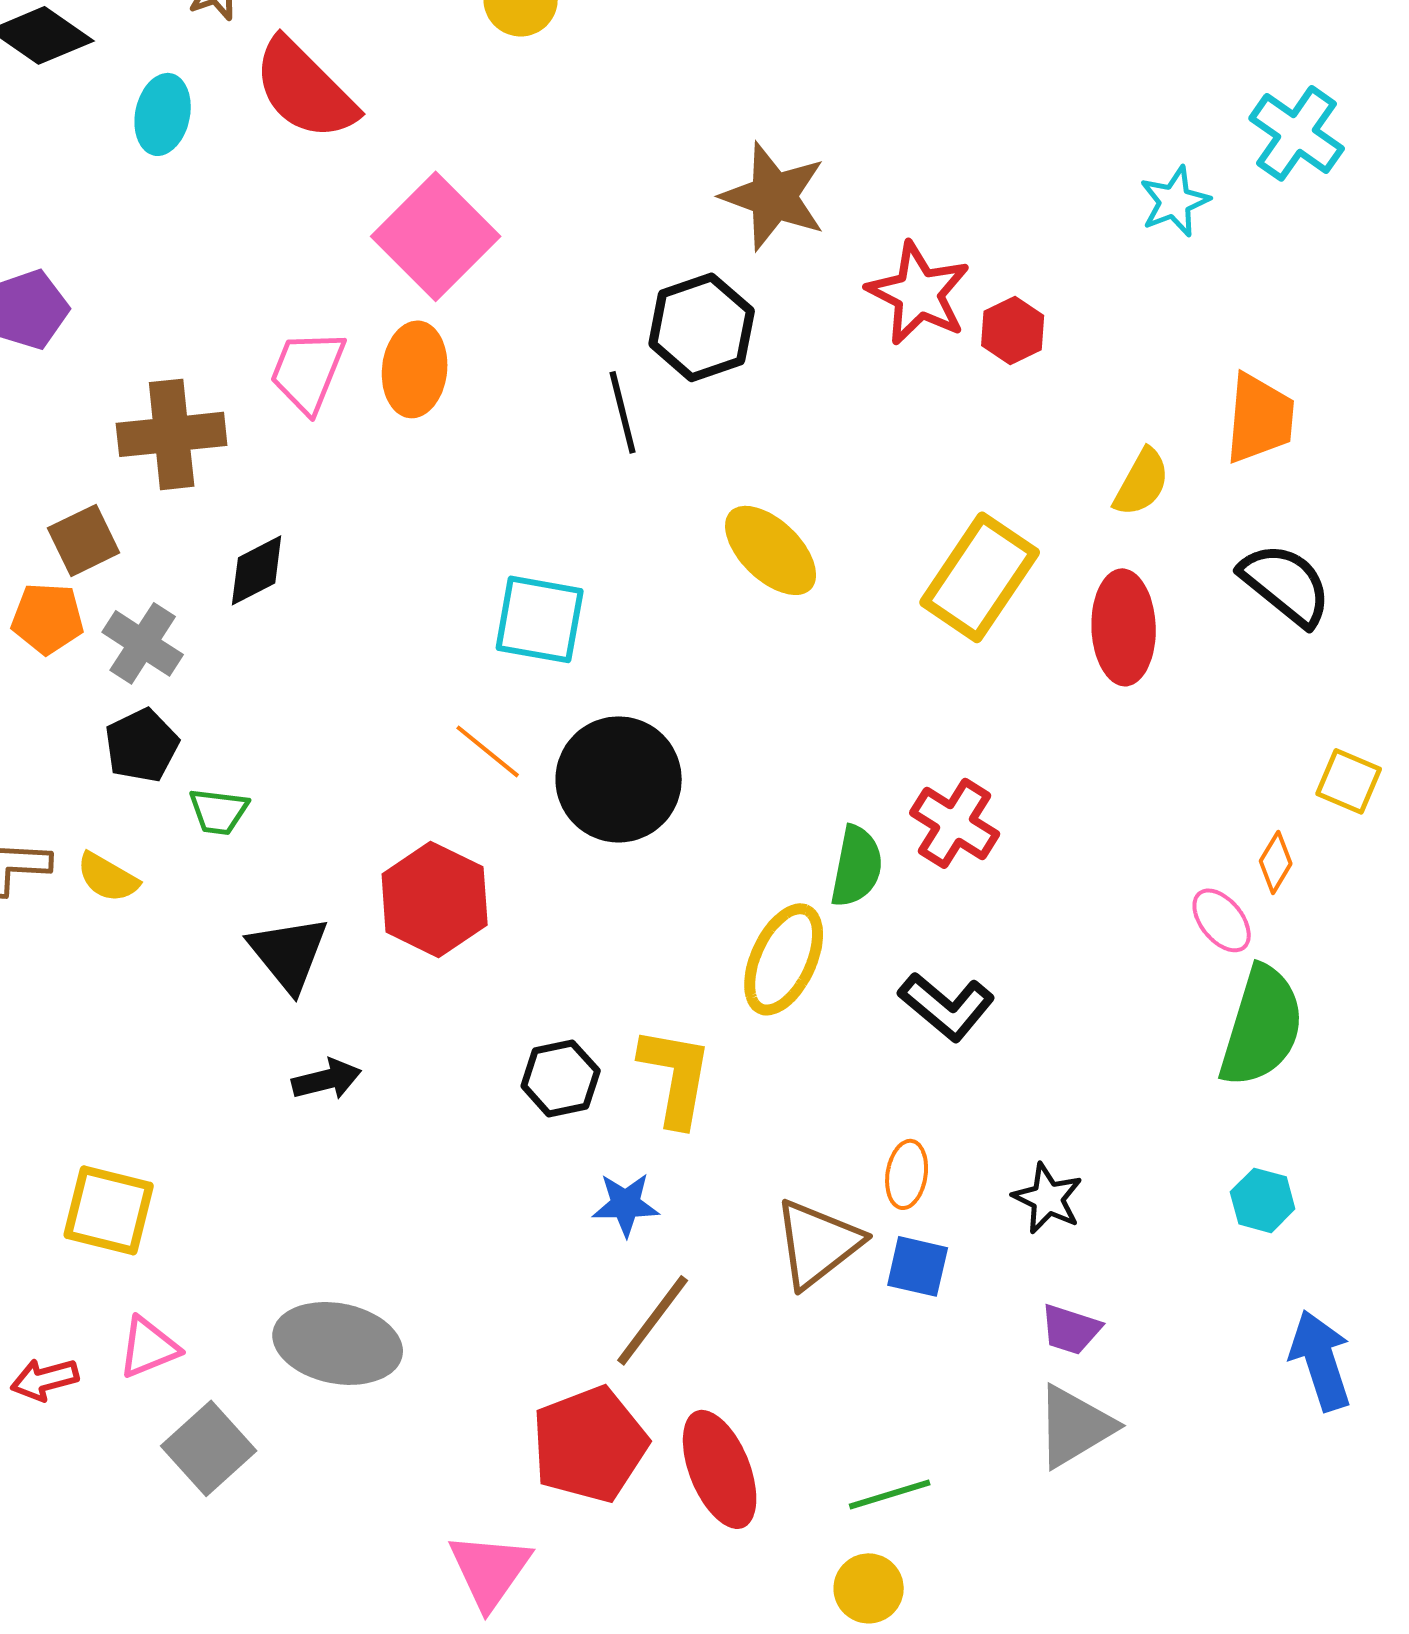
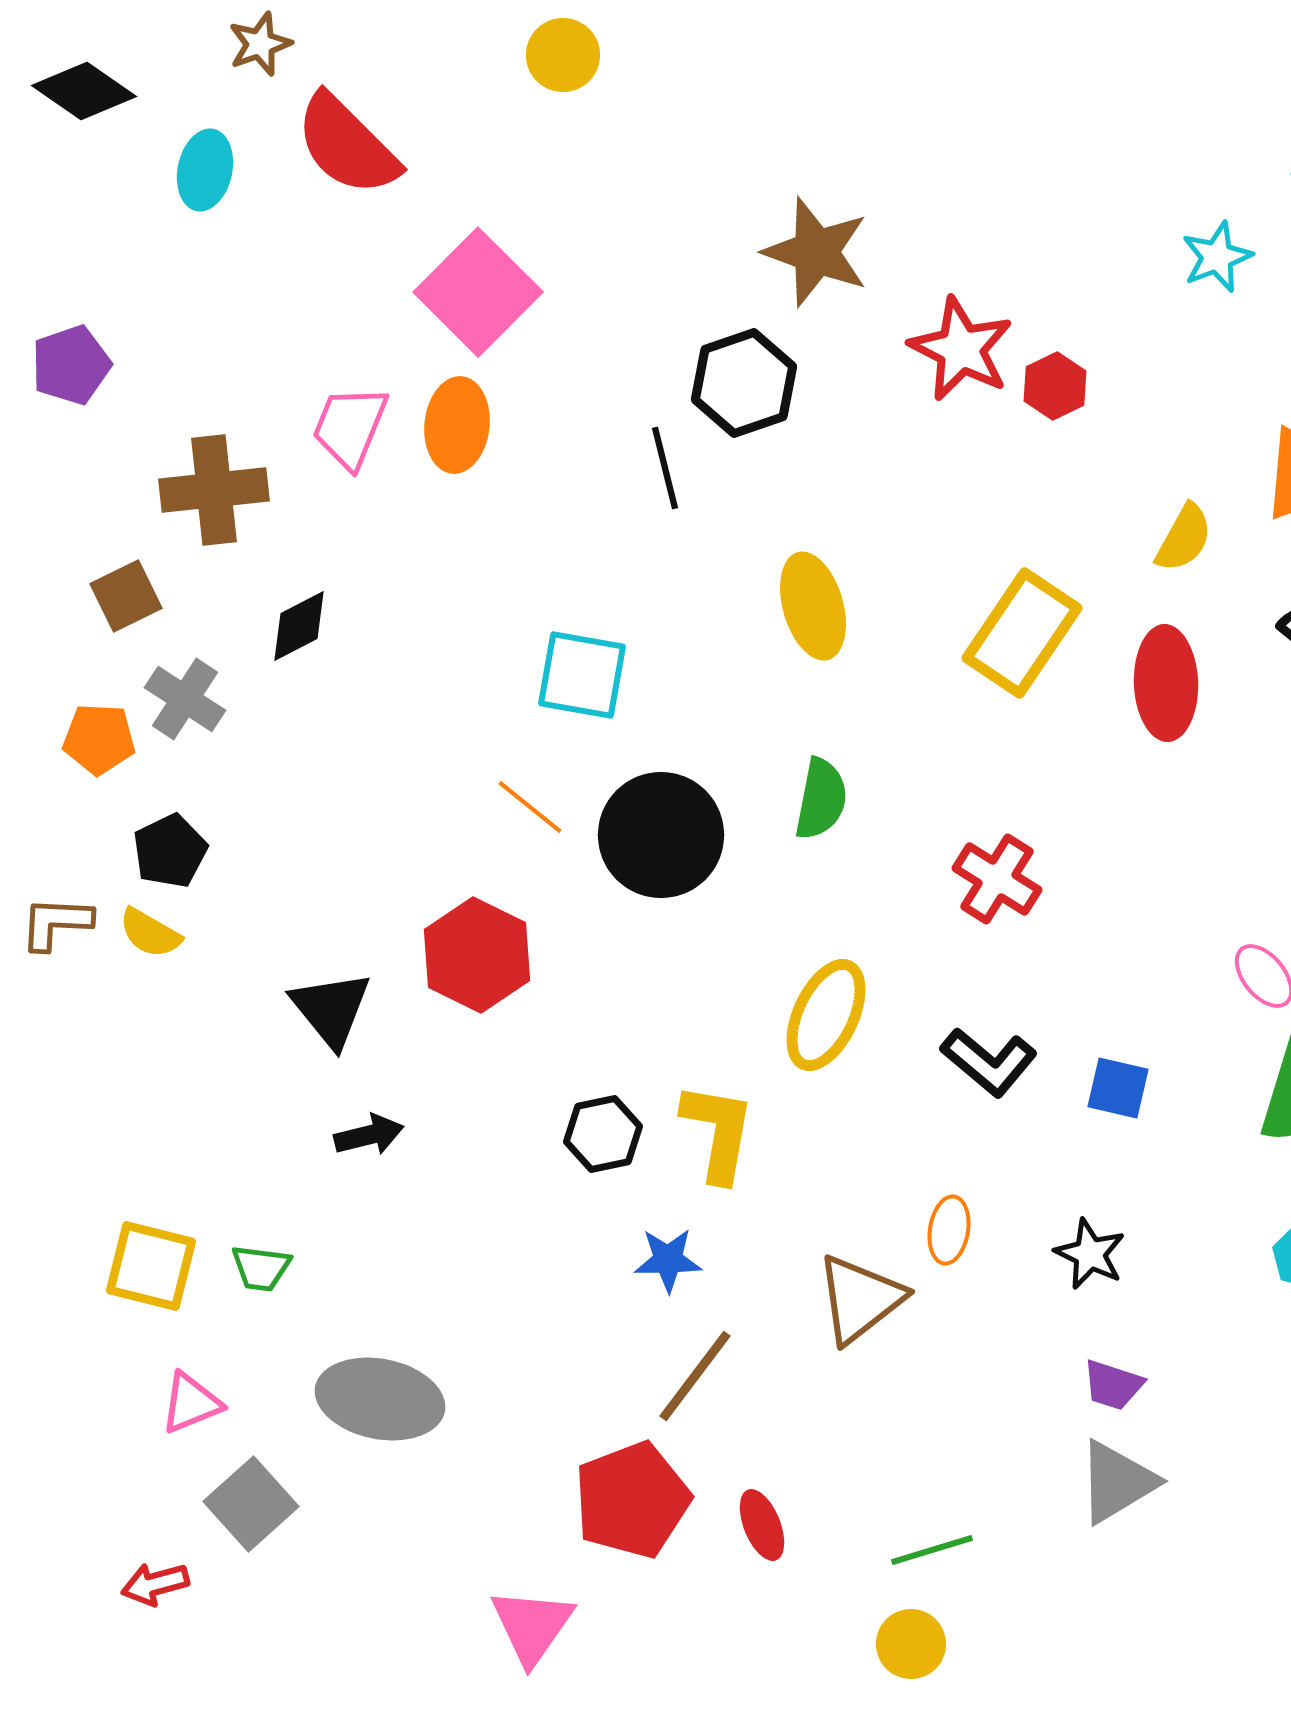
yellow ellipse: (771, 550) -> (813, 606), turned 30
orange pentagon: (48, 618) -> (99, 739), moved
black pentagon: (142, 745) -> (170, 851), moved
green trapezoid: (219, 811) -> (261, 1268), moved
green semicircle: (857, 866) -> (821, 799), moved
blue square: (918, 1266) -> (1118, 1088), moved
red arrow: (45, 1379) -> (155, 1584), moved
red ellipse: (720, 1469) -> (762, 1525), size x0.6

